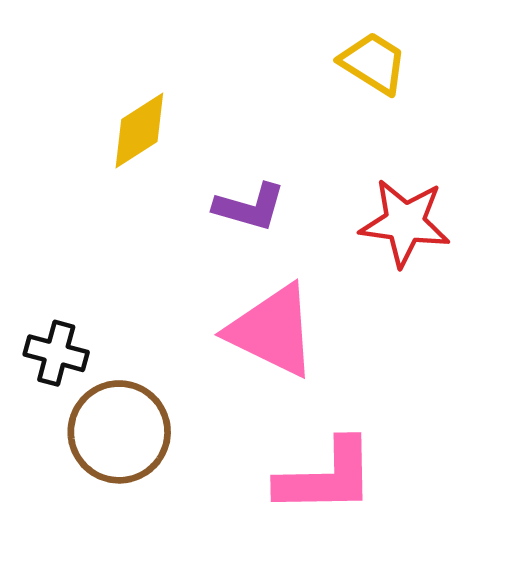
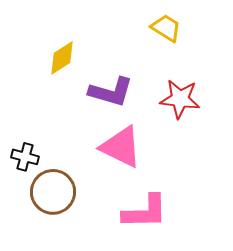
purple L-shape: (250, 207) -> (111, 92), size x1.4

